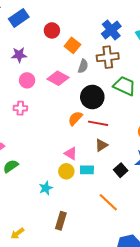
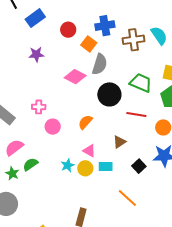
blue cross: (111, 30) -> (105, 26), moved, turned 30
brown cross: (108, 57) -> (133, 40), moved
gray semicircle: (83, 66) -> (100, 64), size x1.5
pink circle: (27, 80) -> (53, 127), moved
orange semicircle: (75, 118) -> (85, 122), moved
red line: (98, 123) -> (136, 115), moved
cyan star: (46, 188) -> (68, 165), moved

